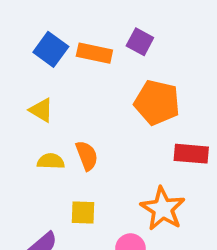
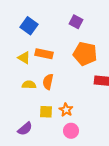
orange rectangle: (94, 53) -> (44, 54), moved
orange semicircle: (87, 156) -> (48, 82), turned -147
orange star: (163, 209) -> (66, 110), moved, size x0.6

